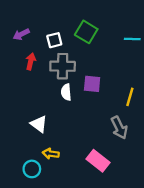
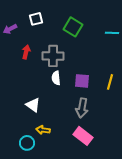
purple arrow: (21, 34) -> (10, 29), moved
white square: (54, 40) -> (36, 19), moved
purple square: (92, 84) -> (82, 81), moved
gray arrow: (119, 128) -> (82, 108), moved, turned 36

